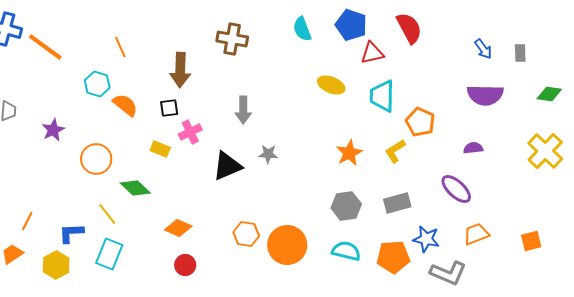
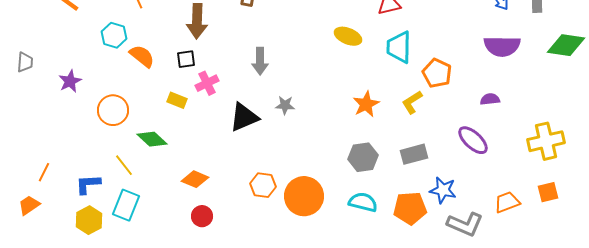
green diamond: (549, 94) -> (566, 45), size x1.5
yellow cross: (545, 151) -> (546, 141), moved, turned 33
orange trapezoid: (476, 234) -> (507, 202), moved
yellow hexagon: (56, 265) -> (89, 220), moved

